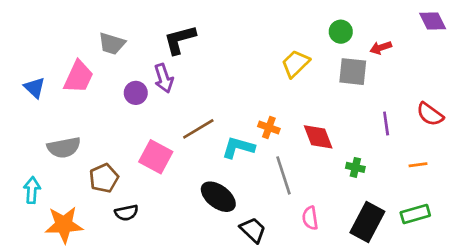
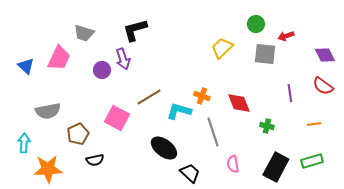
purple diamond: (433, 21) -> (325, 55), moved

